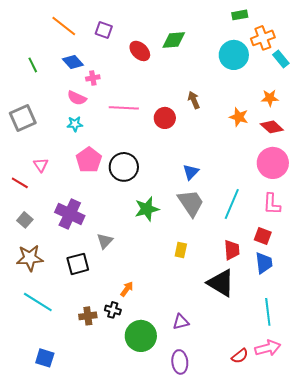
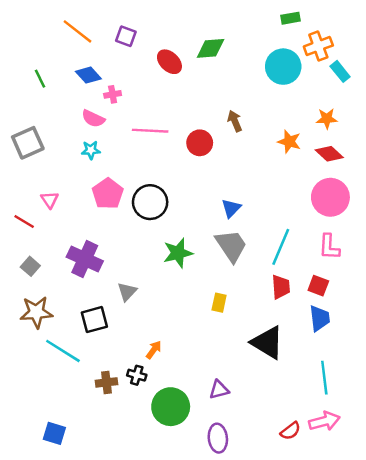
red trapezoid: (232, 250) -> (281, 287), moved
cyan line: (38, 302) -> (63, 351), moved

